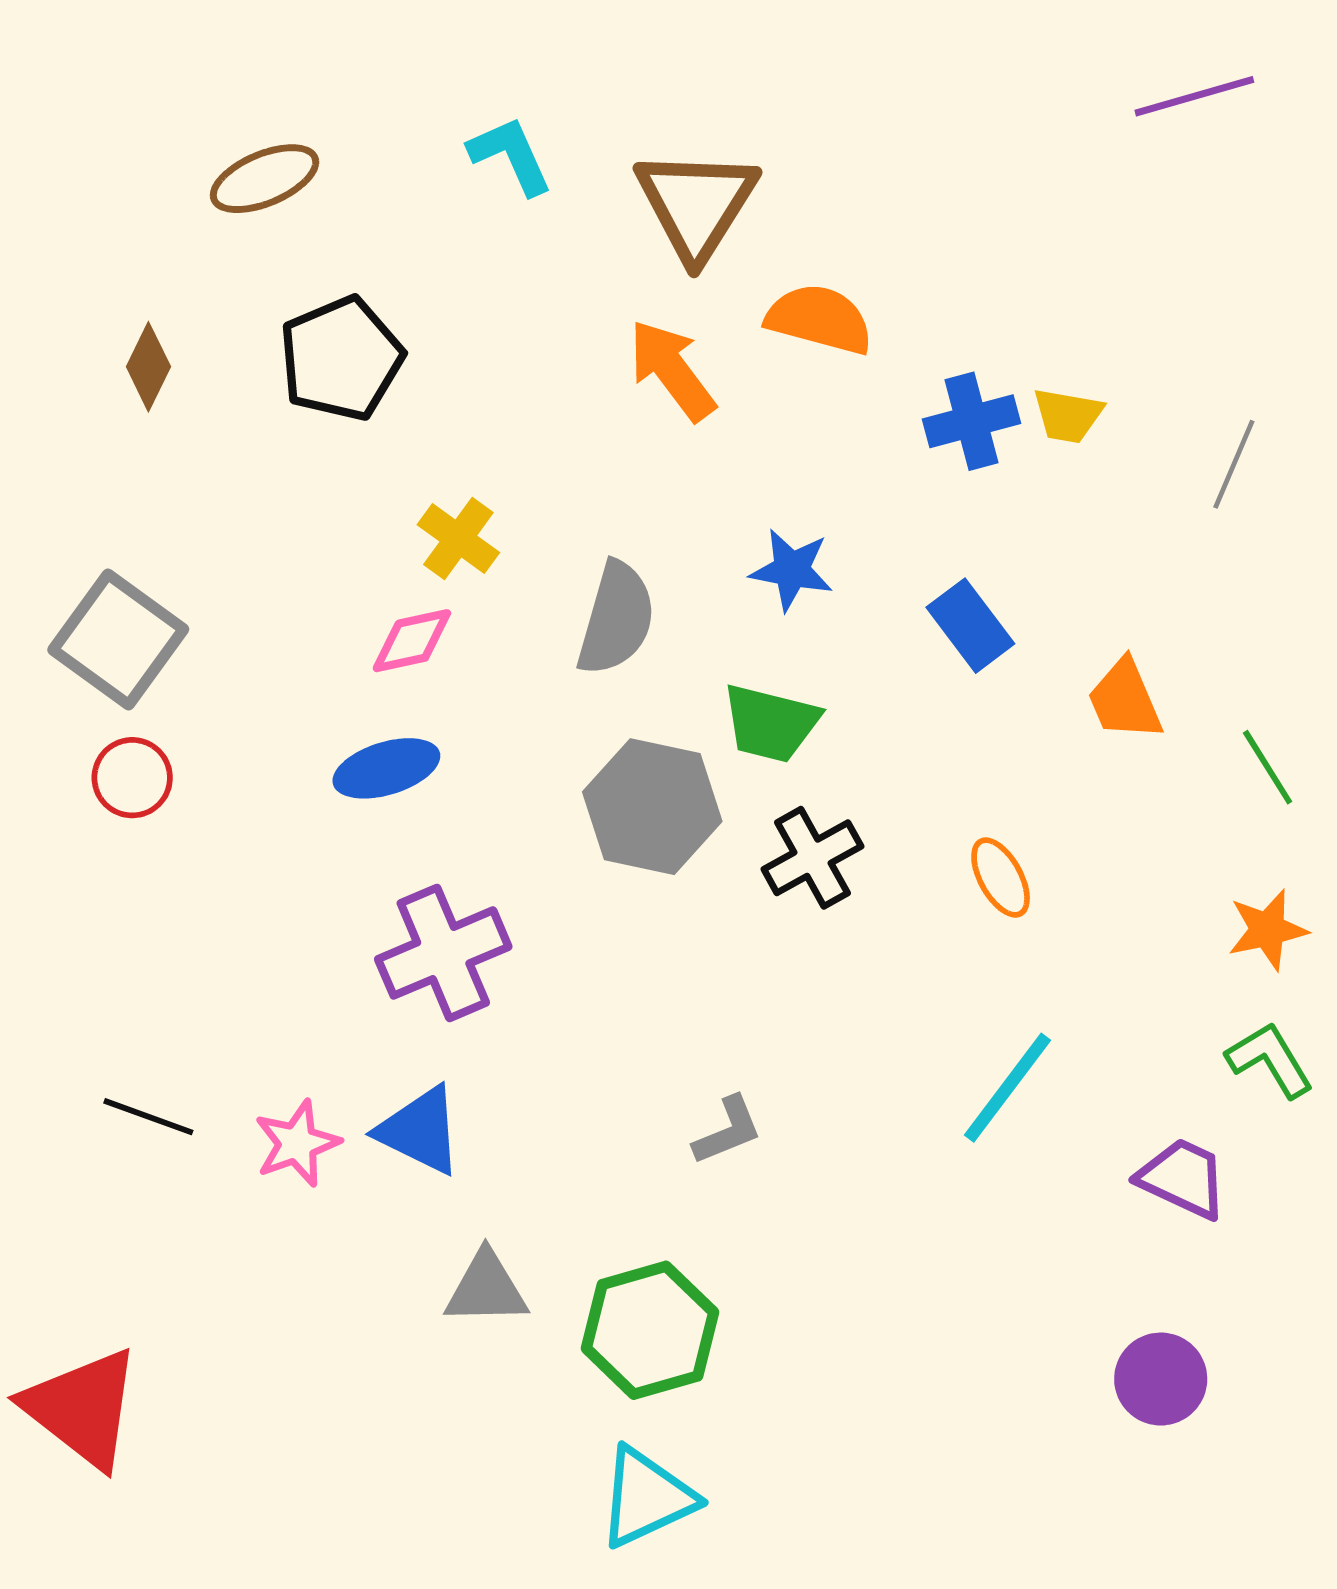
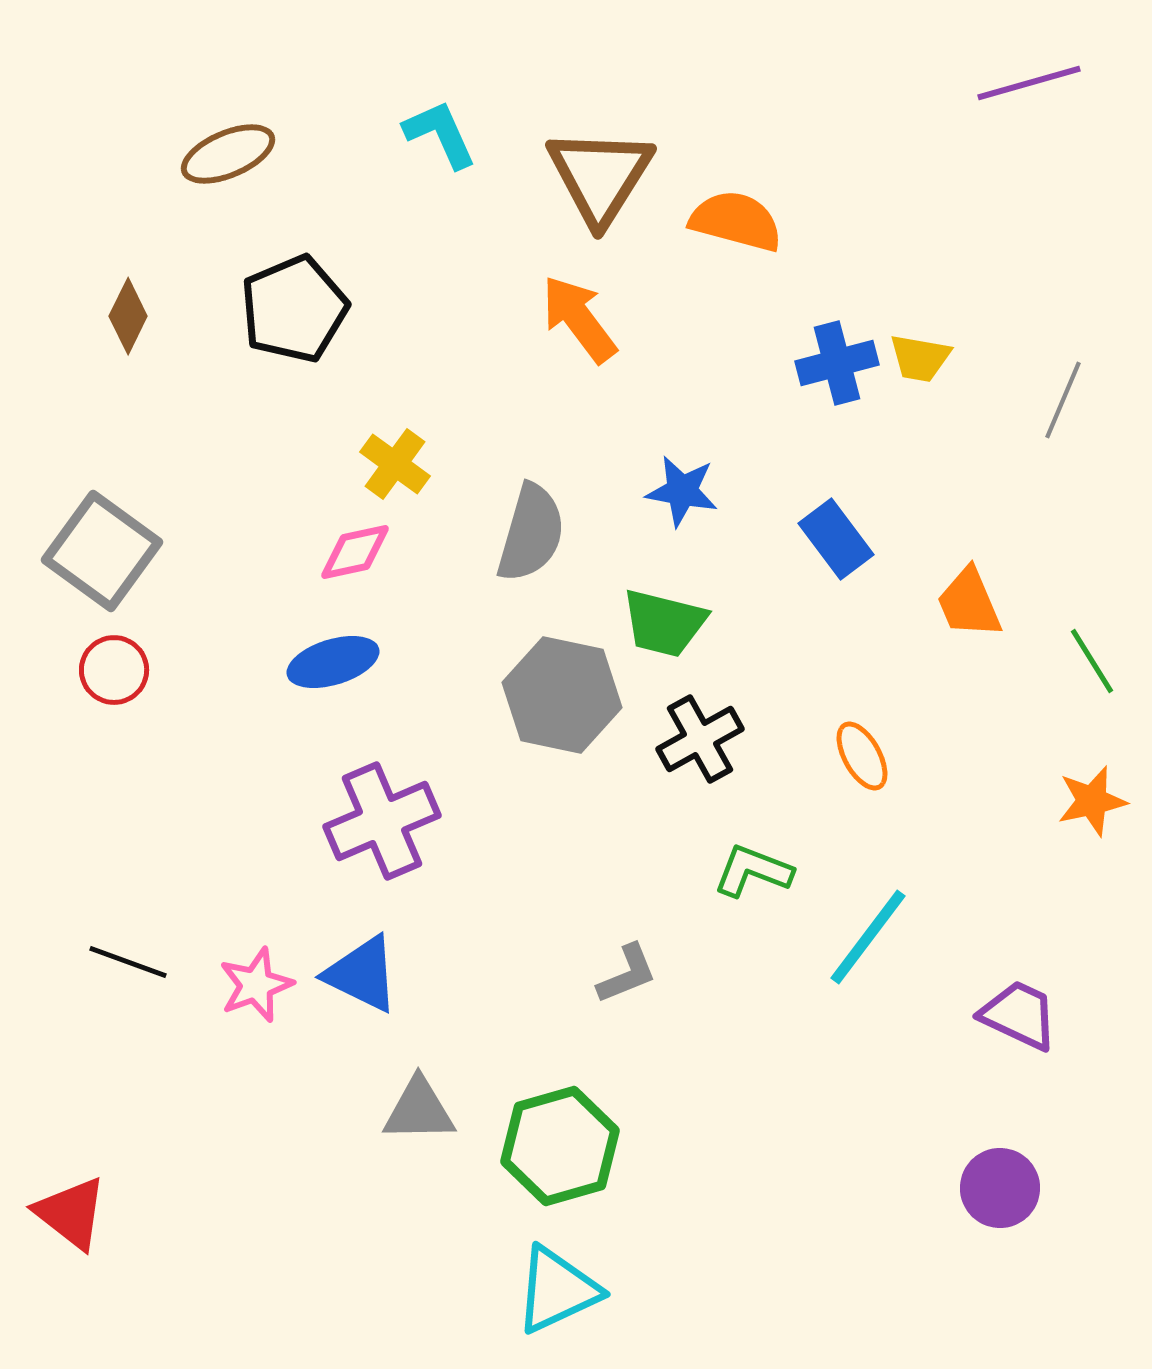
orange semicircle: (819, 319) -> (736, 221), moved
green L-shape: (1270, 1060) -> (753, 871), moved, turned -38
red triangle: (82, 1408) -> (71, 1213), size x0.7

